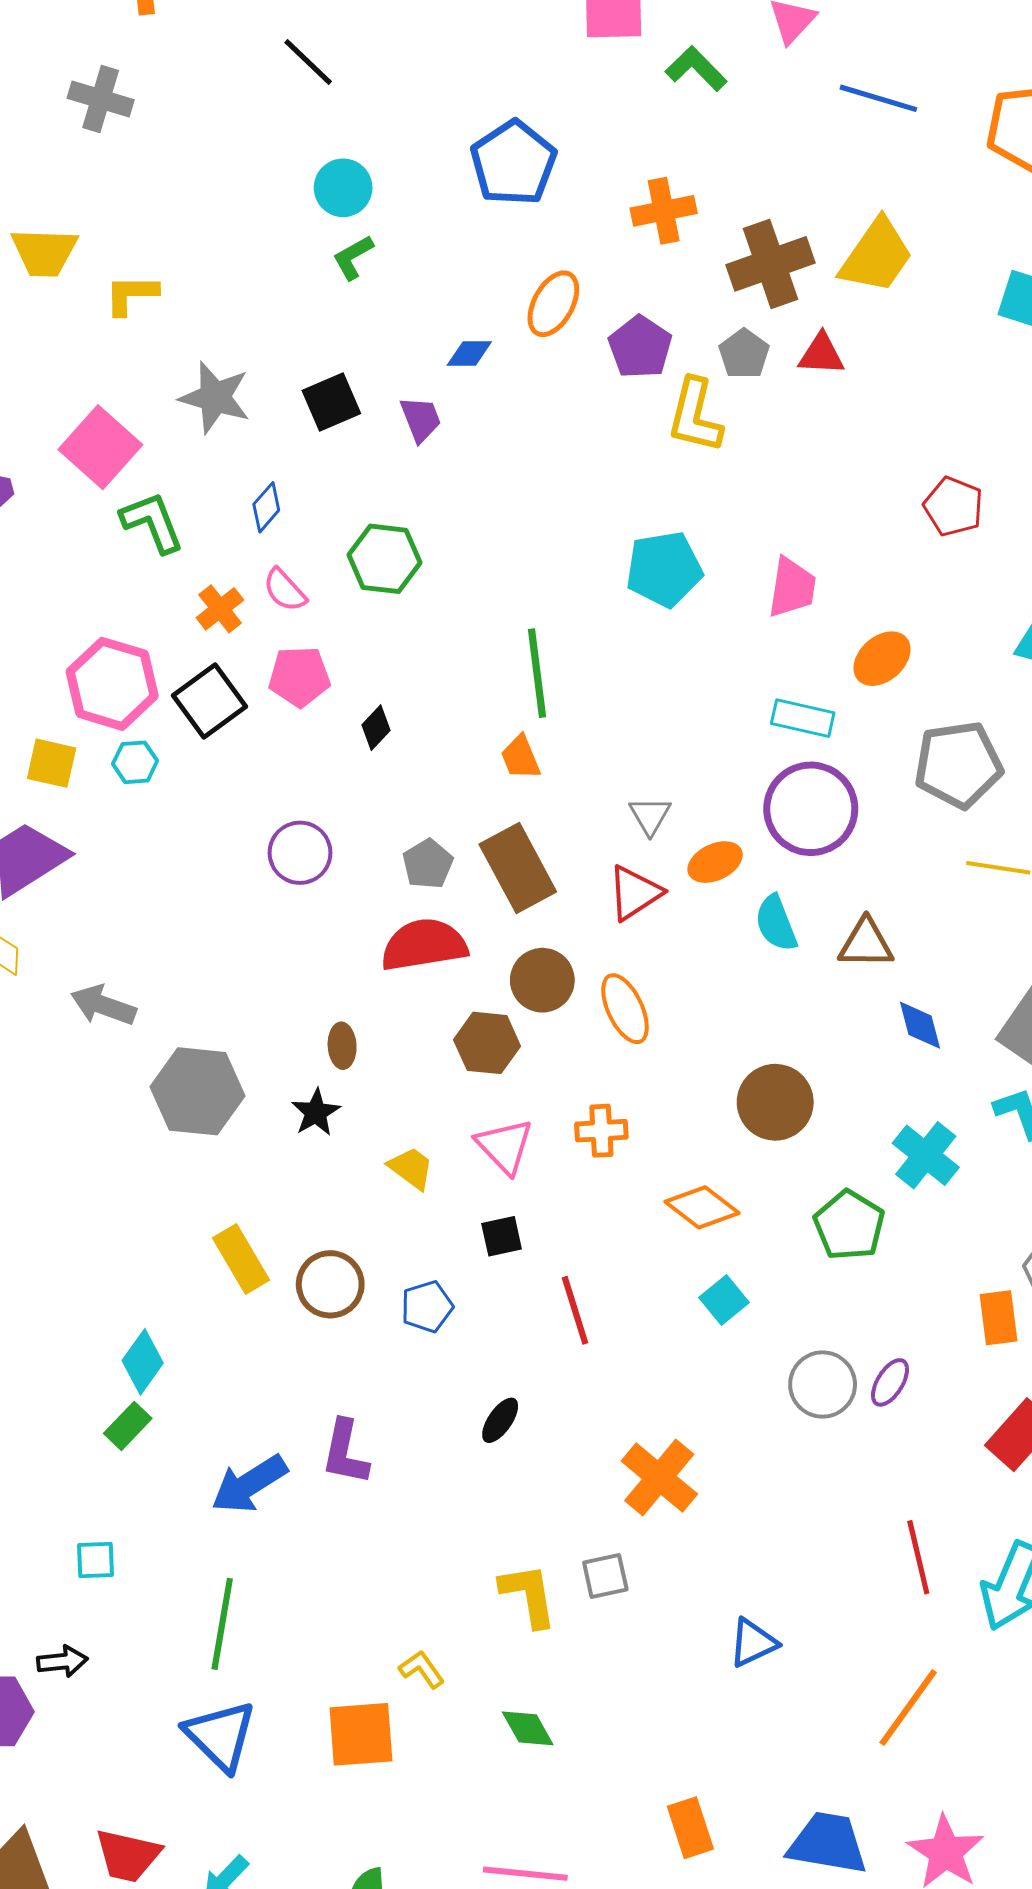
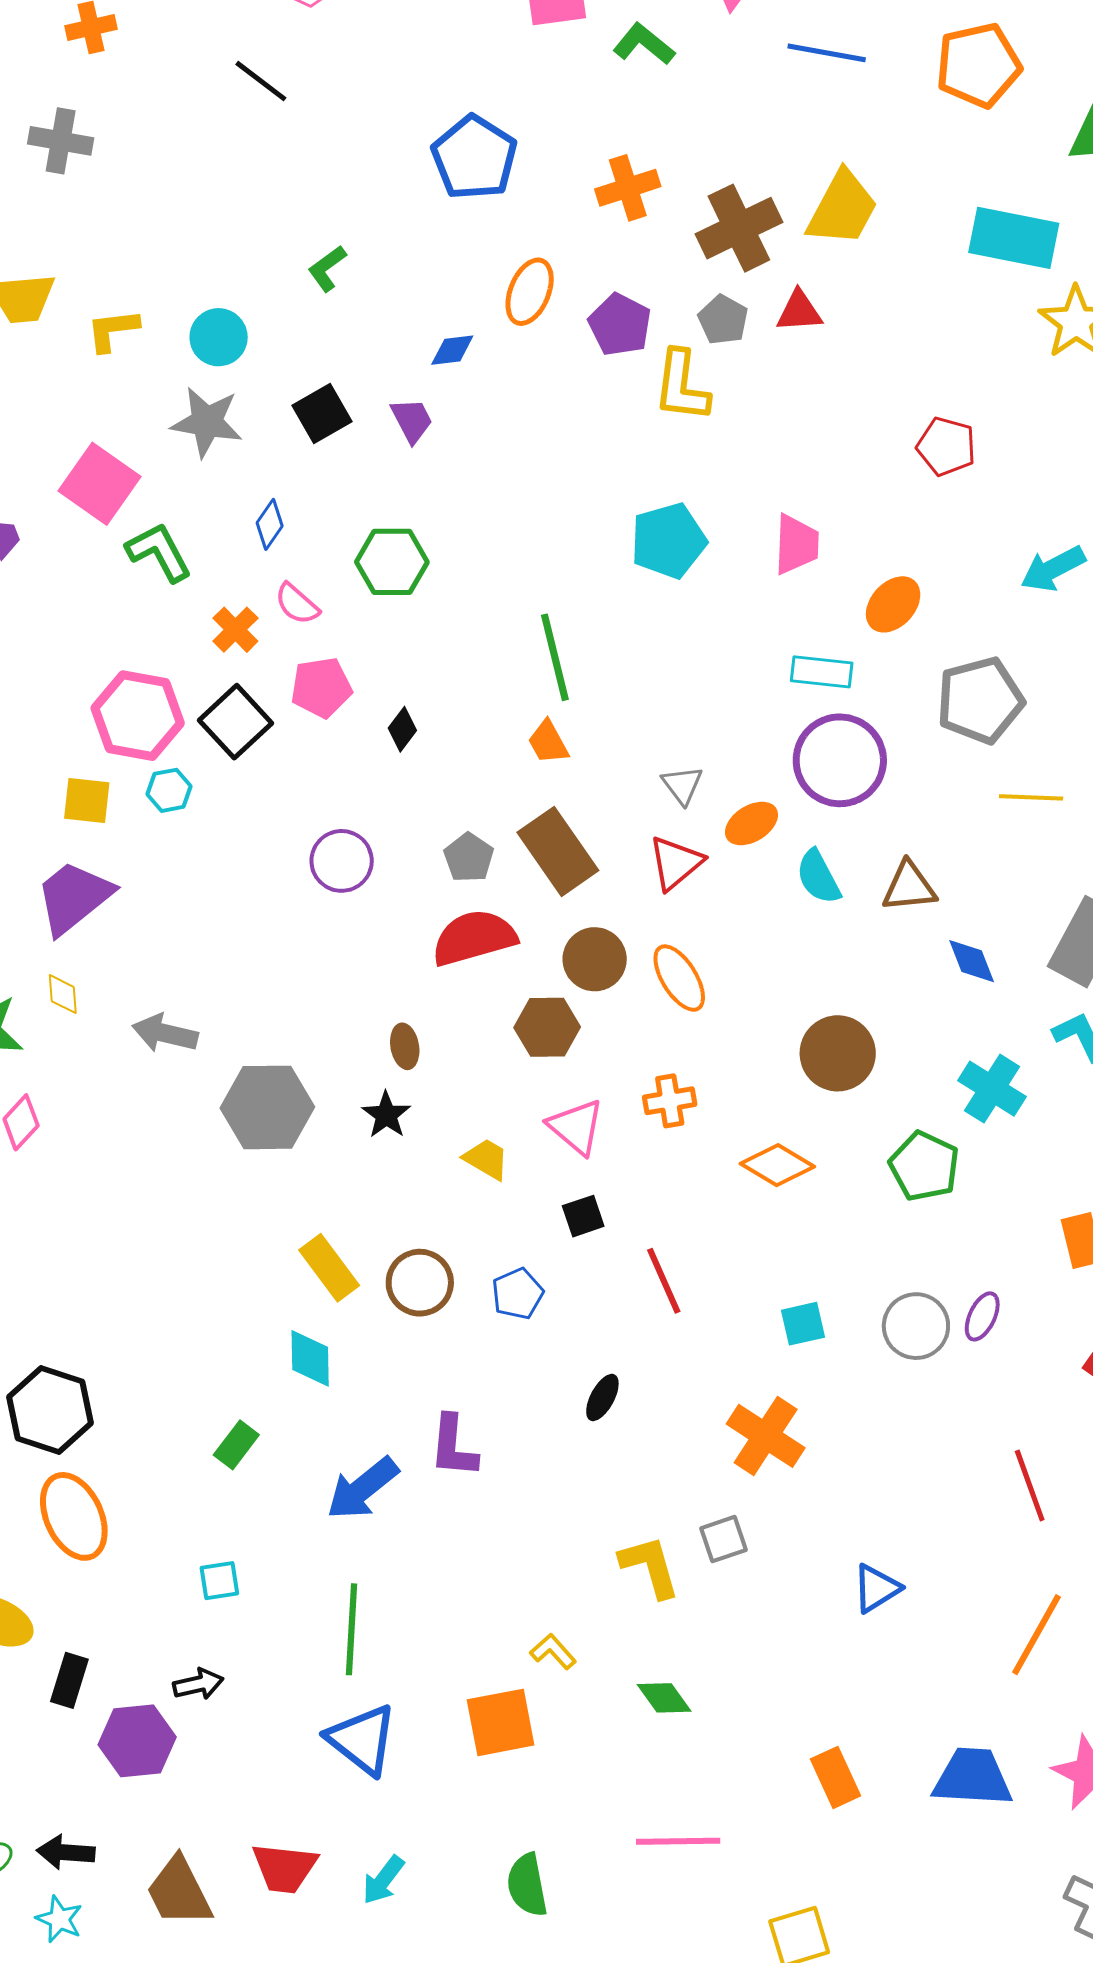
cyan circle: (343, 188) -> (219, 337), moved
cyan square: (724, 1300) -> (803, 1324), moved, turned 33
cyan diamond: (143, 1362) -> (310, 1358), moved, turned -30

